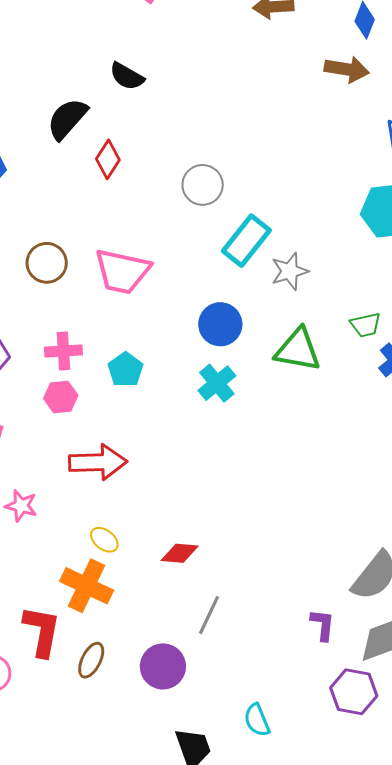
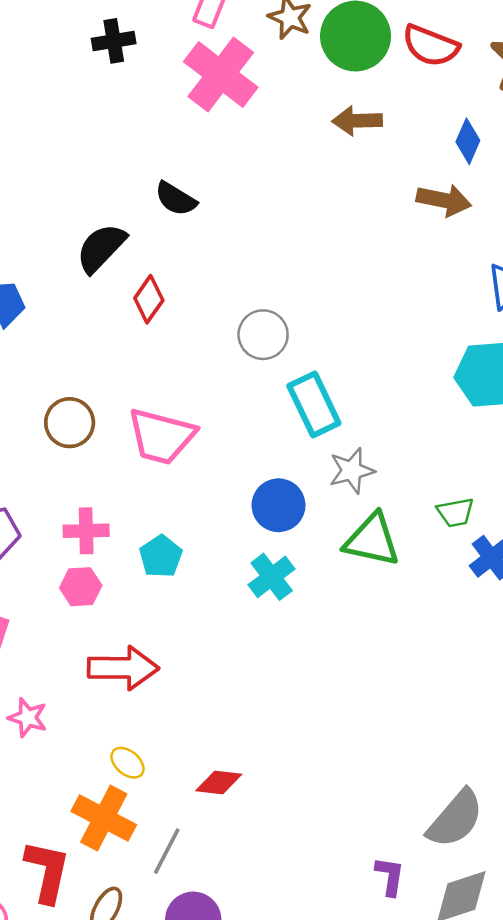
cyan rectangle: (246, 241) -> (314, 405), turned -66
gray star: (290, 271) -> (352, 471), moved
gray line: (209, 615) -> (167, 851), moved

